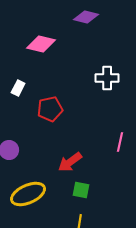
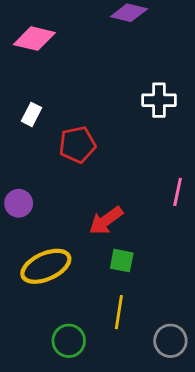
pink diamond: (41, 44) -> (34, 39), moved

